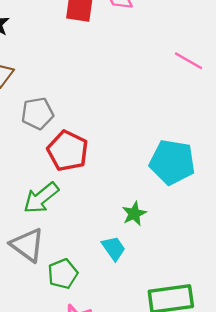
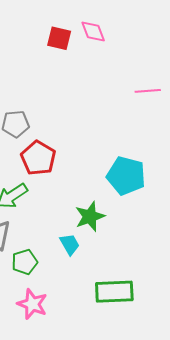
pink line: (188, 61) -> (148, 91), turned -40
green star: (134, 214) -> (90, 216), size x1.4

